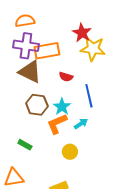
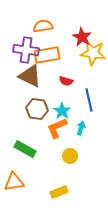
orange semicircle: (25, 21) -> (43, 26), moved
cyan arrow: (81, 124) -> (81, 128), turned -40
green rectangle: (25, 145) -> (25, 149), size x1.5

